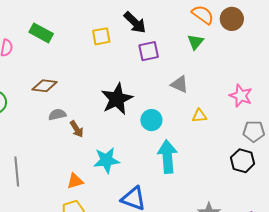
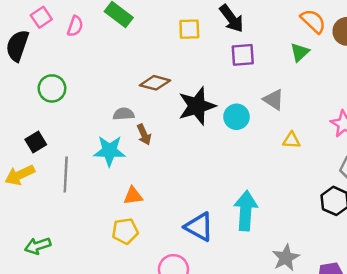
brown diamond: (45, 86) -> (155, 83), moved
cyan circle: (151, 120) -> (237, 117), moved
cyan arrow: (167, 157) -> (246, 211), moved
cyan star: (107, 160) -> (109, 151), moved

